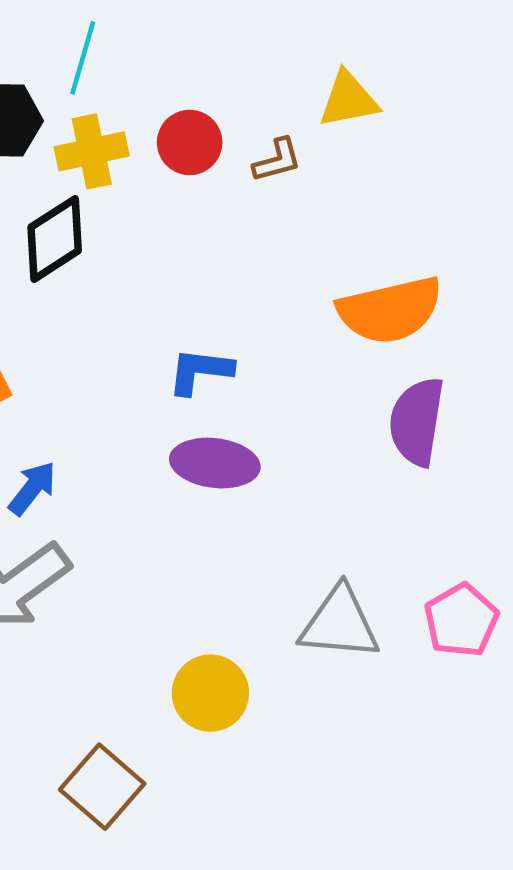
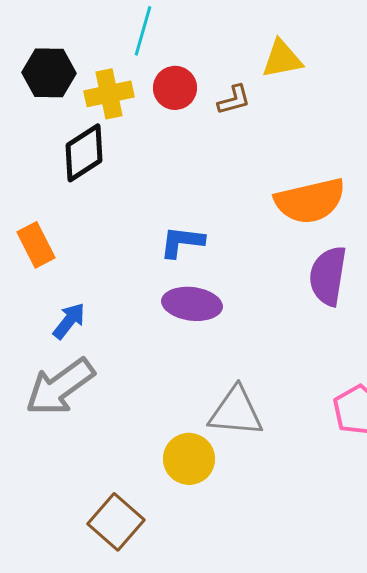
cyan line: (83, 58) -> (143, 31), moved
gray triangle: (340, 623) -> (236, 412), moved

